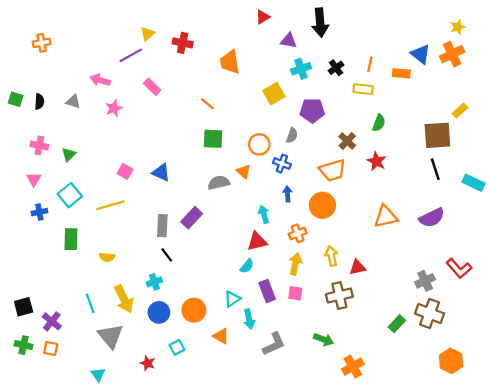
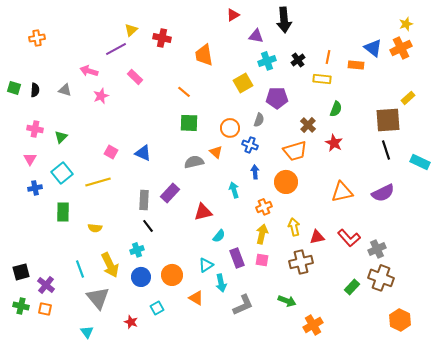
red triangle: (257, 241) -> (203, 212), moved
red L-shape: (459, 268) -> (349, 238), moved

